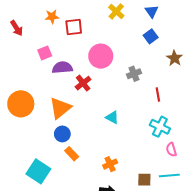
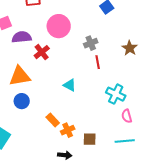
brown star: (174, 58) -> (130, 48), moved
red line: (158, 95) -> (98, 62), moved
orange triangle: (60, 108) -> (20, 76), turned 30
orange rectangle: (72, 154) -> (53, 120), moved
brown square: (144, 180) -> (90, 139), moved

